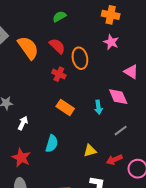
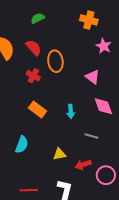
pink star: (111, 42) -> (104, 46), moved
pink triangle: (131, 72) -> (93, 77), moved
pink diamond: (118, 97) -> (103, 106), moved
gray line: (121, 131) -> (91, 136), turned 48

